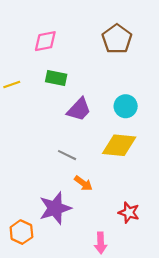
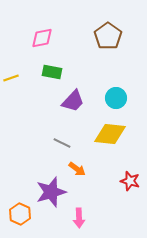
red star: (129, 213) -> (130, 181), moved
pink arrow: (101, 243) -> (79, 218), moved

